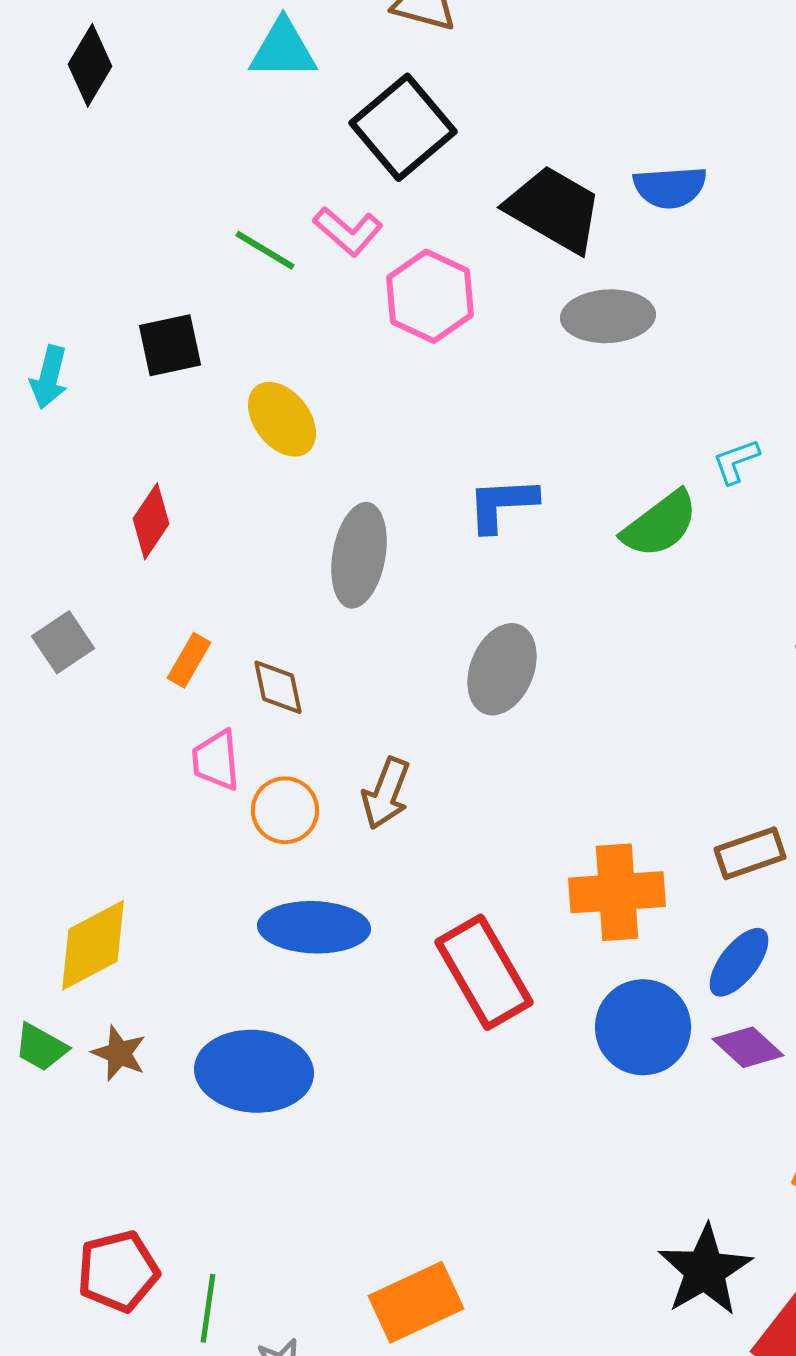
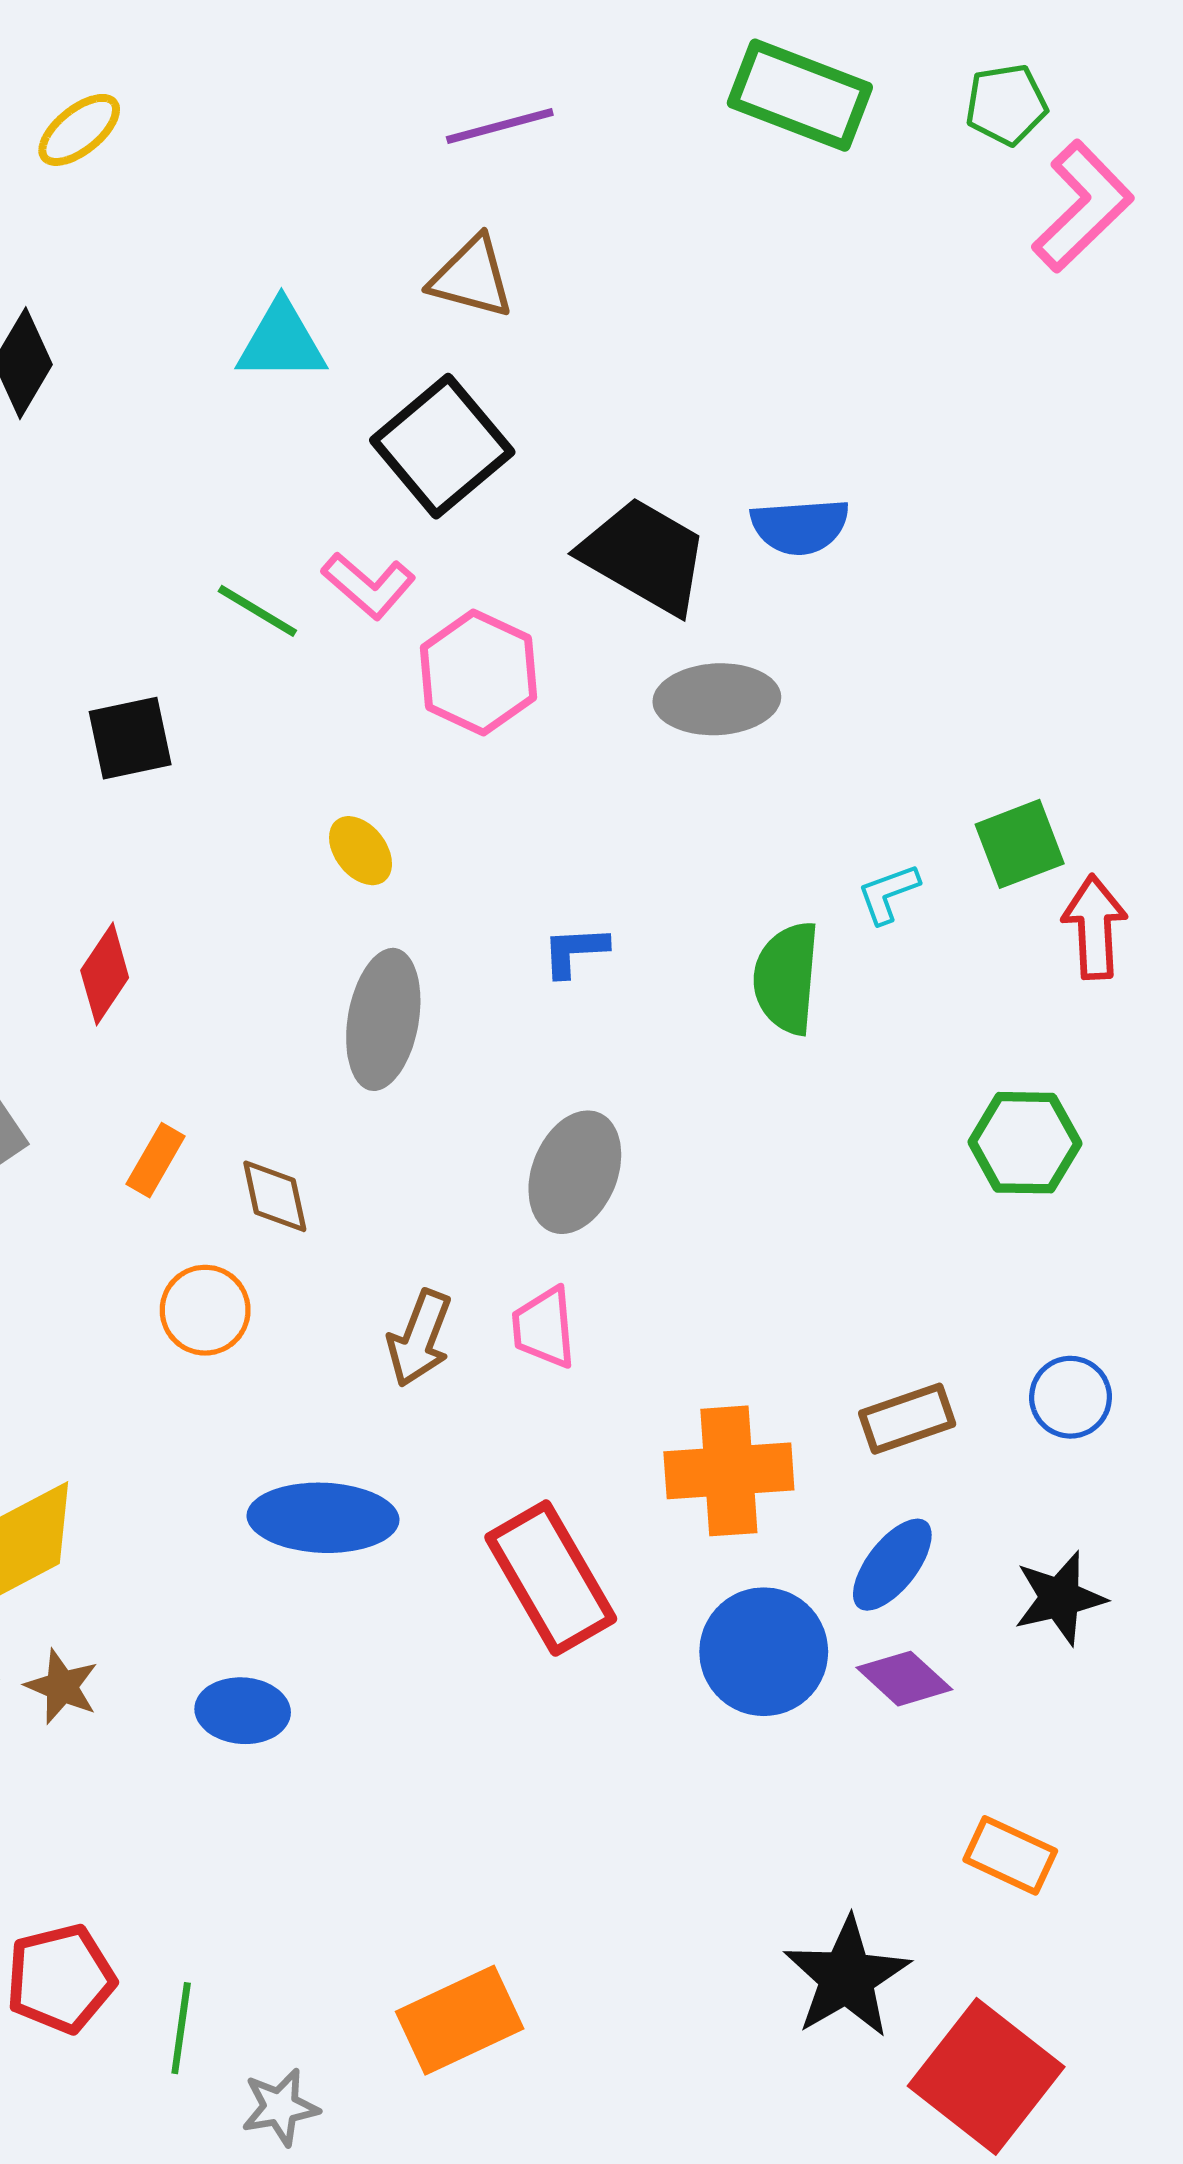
yellow ellipse: (282, 419) -> (361, 851), moved, size x0.7
blue L-shape: (502, 504) -> (575, 951), size x0.7
green semicircle: (660, 524) -> (787, 978), turned 132
pink trapezoid: (216, 760) -> (544, 1328), moved
orange circle: (285, 810) -> (205, 1310), moved
blue ellipse: (254, 1071) -> (243, 1711), size x0.6

